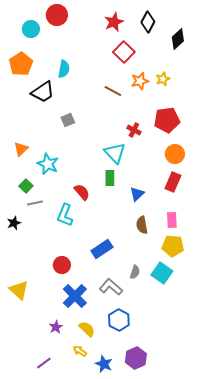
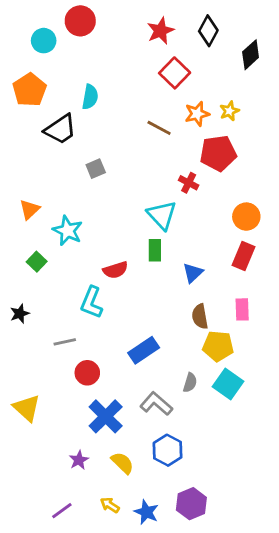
red pentagon: (167, 120) -> (218, 153), moved
red semicircle: (82, 192) -> (115, 270), turned 114
gray line: (35, 203) -> (65, 342), moved
yellow pentagon: (173, 246) -> (218, 346), moved
yellow arrow: (80, 351) -> (110, 505), moved

